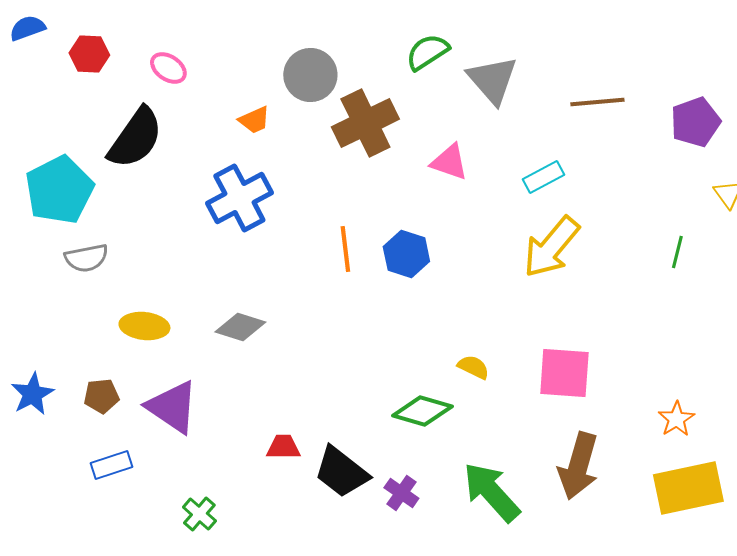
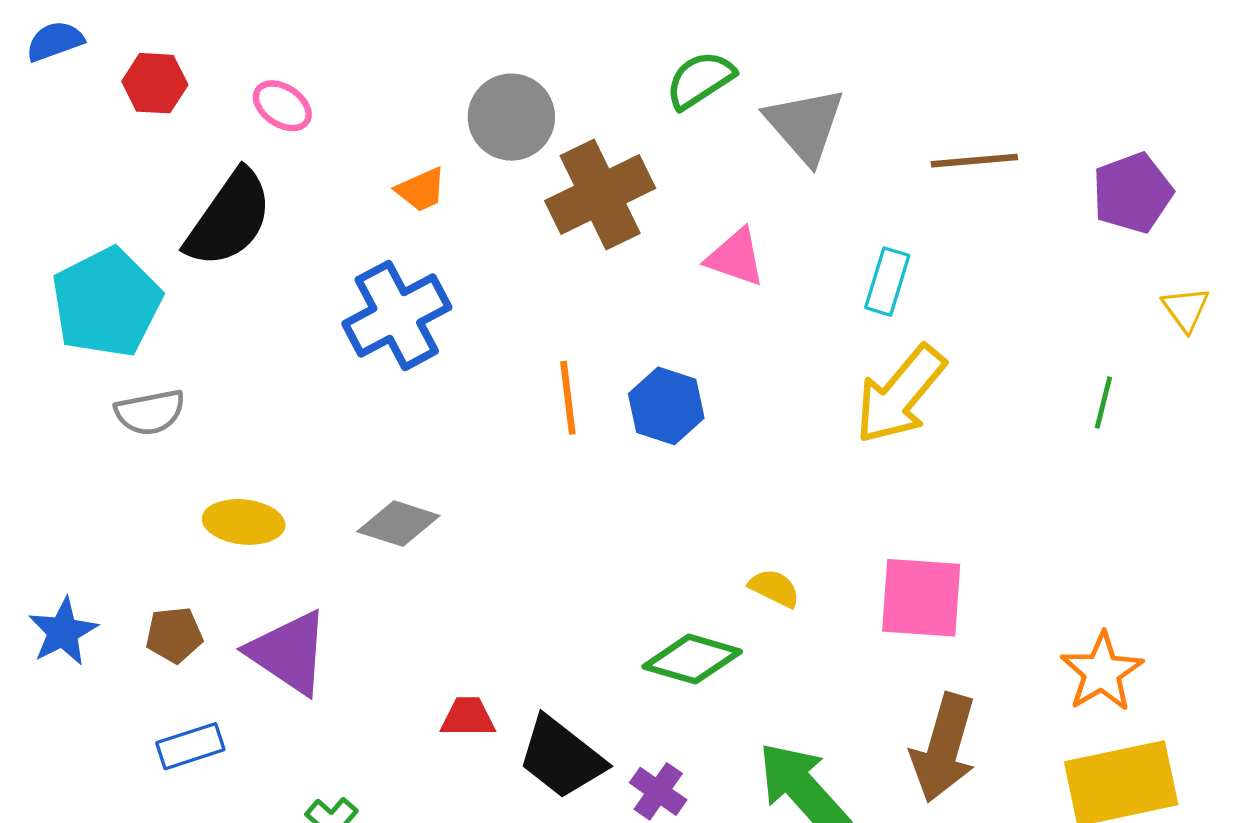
cyan rectangle: (543, 177) -> (887, 282), turned -45
orange star: (676, 419) -> (1102, 672), size x1.4

